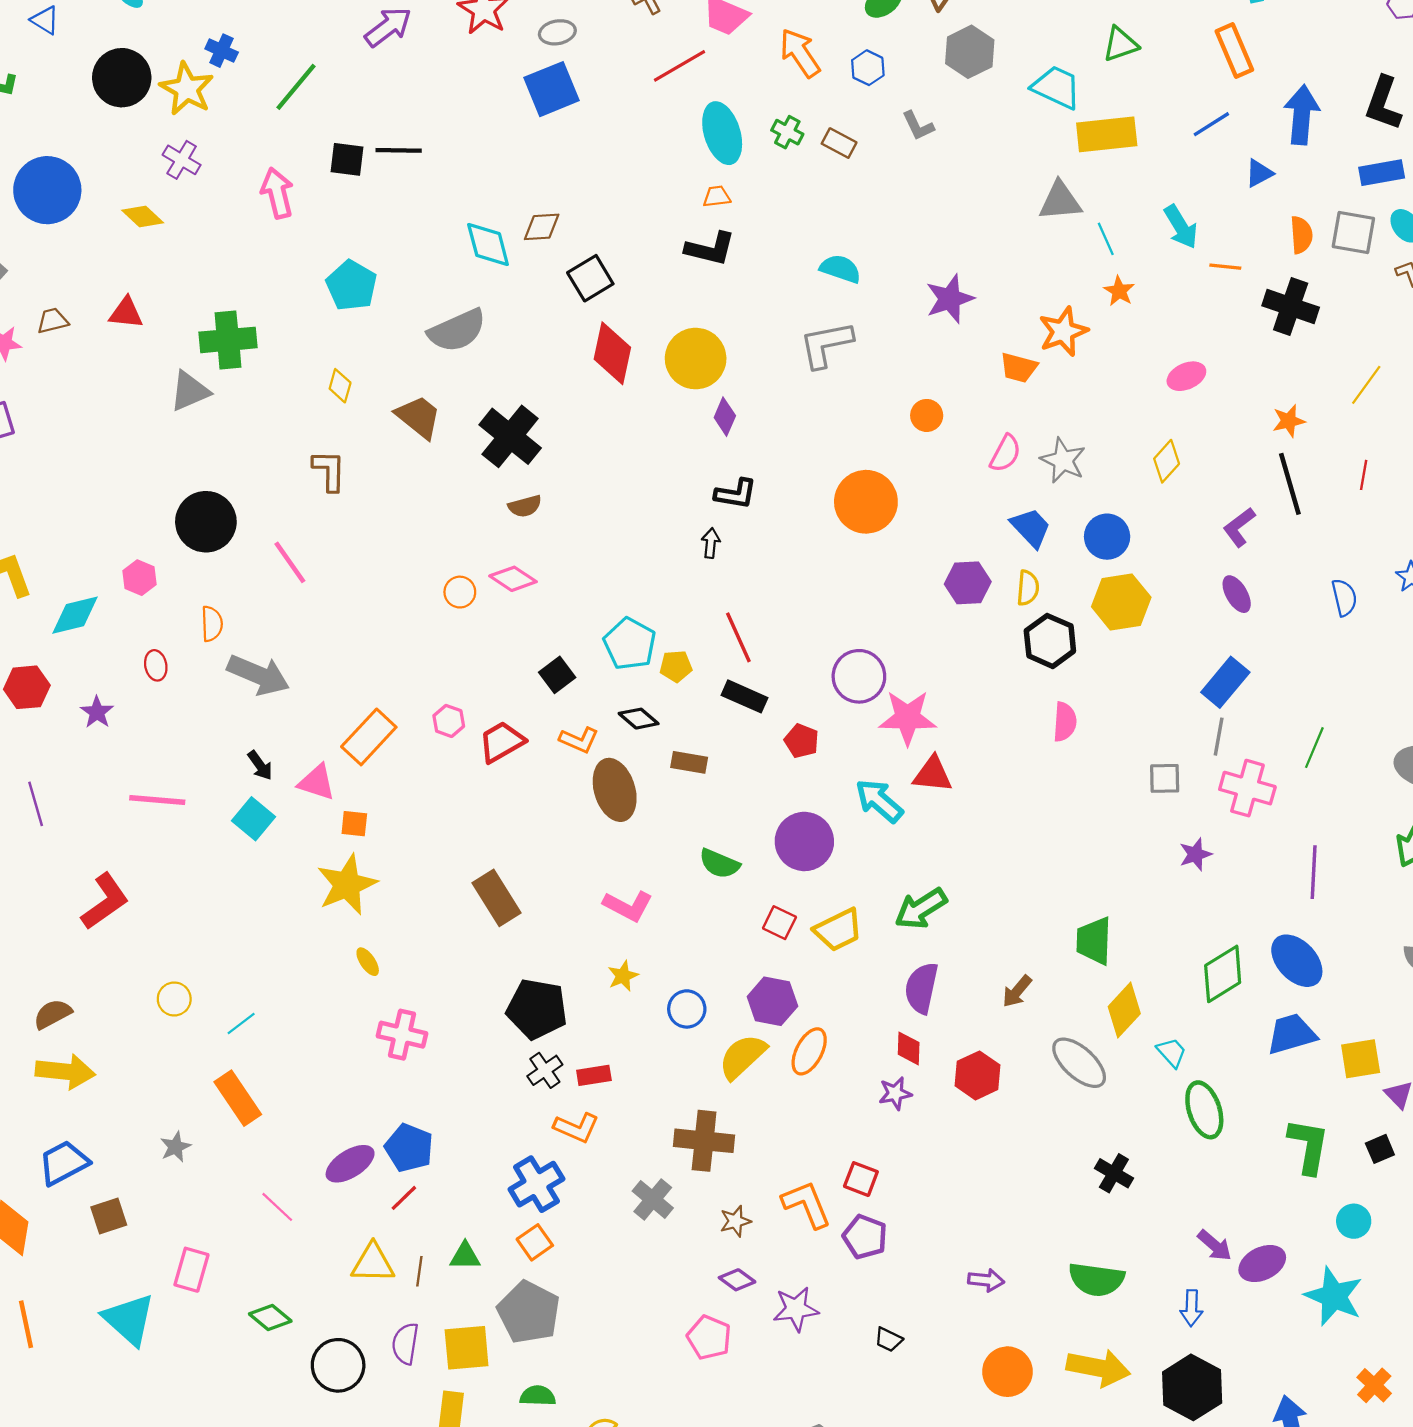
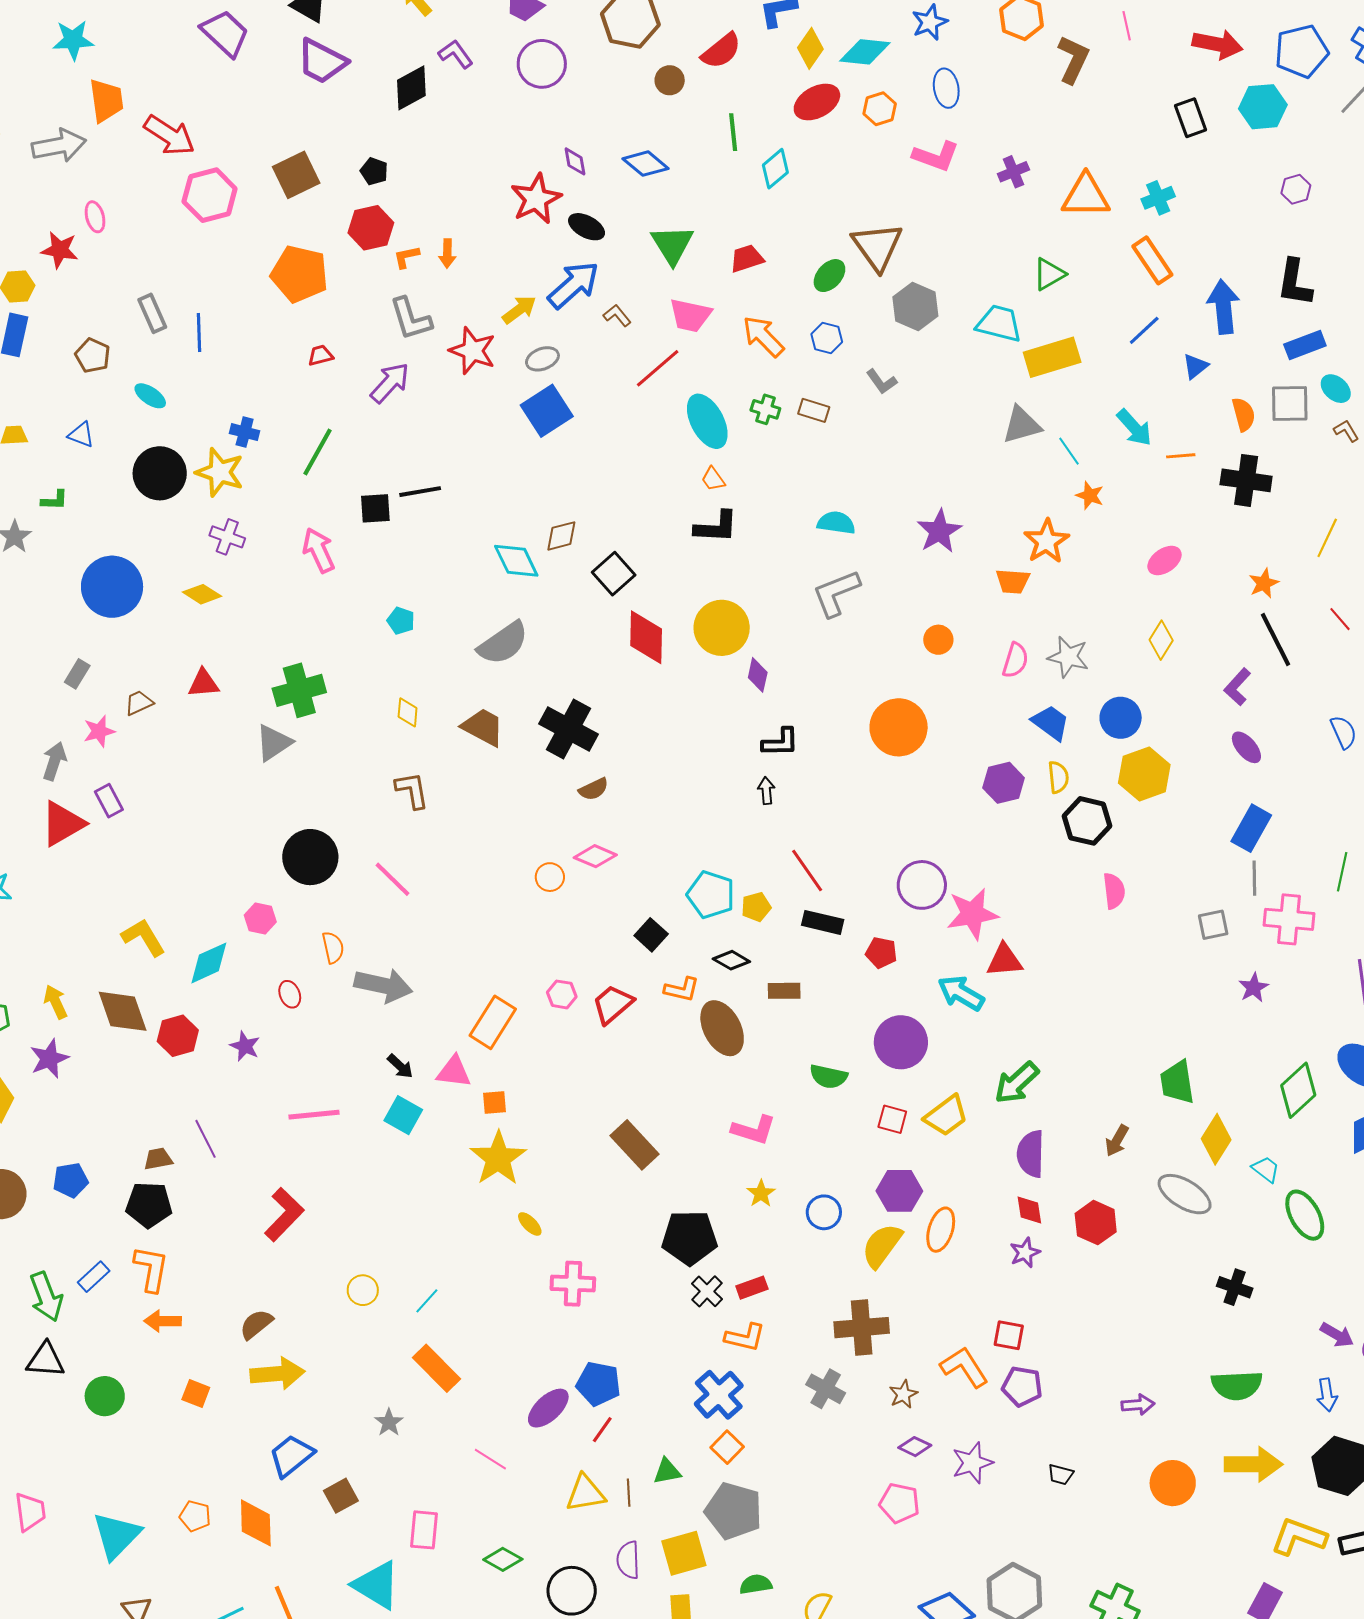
orange trapezoid: (717, 196) -> (713, 479), turned -108
cyan pentagon: (352, 285) -> (401, 621), size x0.6
red line: (1364, 475) -> (1340, 619), turned -40

